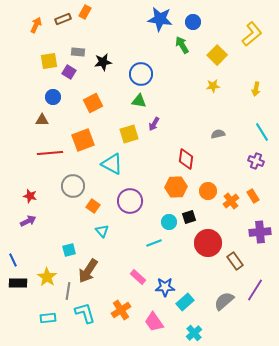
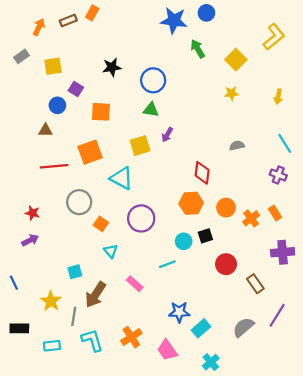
blue circle: (193, 22) -> (206, 13), moved
gray rectangle: (78, 52) -> (22, 56), moved, turned -40
purple square: (69, 72) -> (76, 89), moved
orange square: (93, 103) -> (101, 112), turned 30
red circle: (208, 243) -> (226, 264), size x0.7
pink rectangle: (138, 277) -> (135, 284), moved
black rectangle: (18, 283) -> (19, 328), moved

